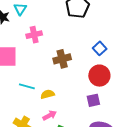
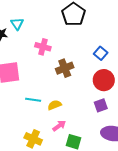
pink cross: (34, 35) -> (43, 47), moved, turned 35

